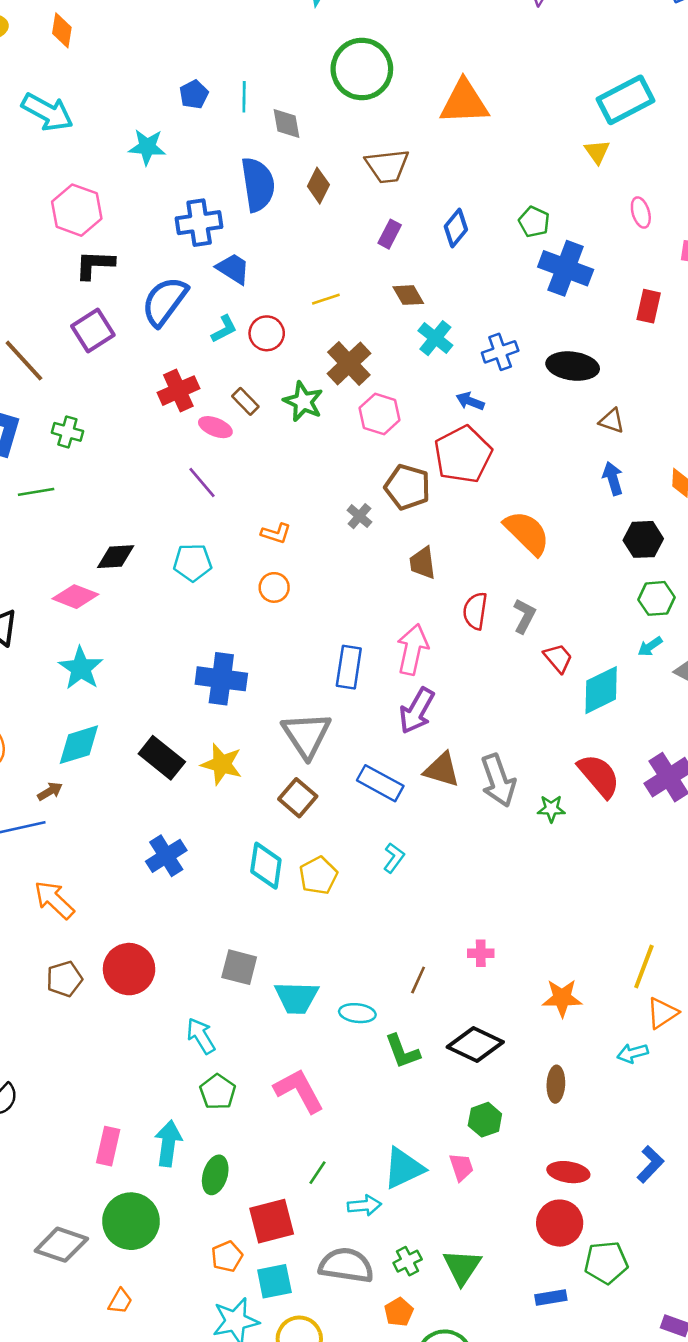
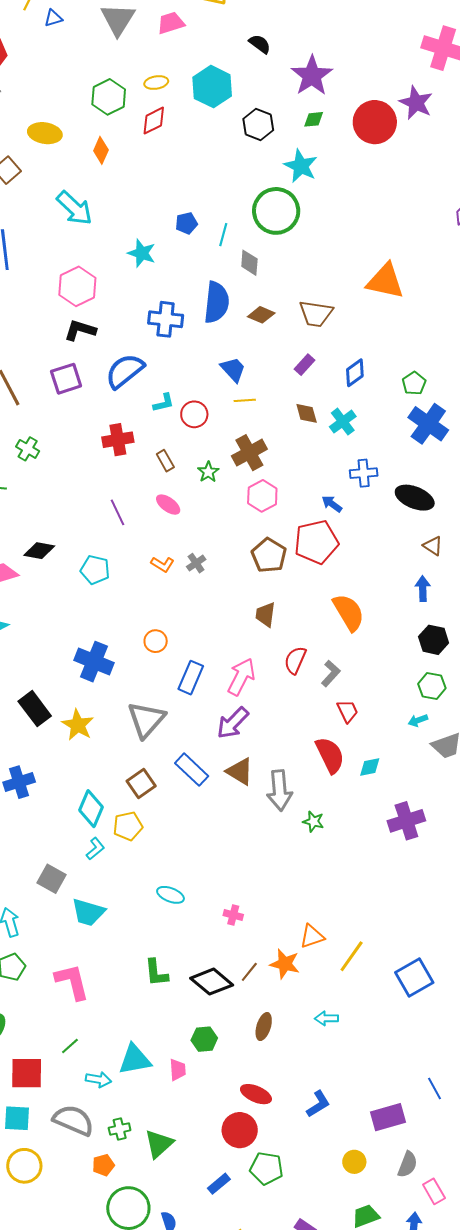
green circle: (362, 69) -> (276, 211), moved
brown diamond: (318, 186) -> (261, 315), turned 72
blue trapezoid: (233, 269) -> (233, 369), moved
cyan cross: (435, 338) -> (343, 422), moved
green star: (303, 402) -> (208, 472), size x0.7
pink ellipse: (215, 427) -> (168, 505), moved
gray cross: (359, 516) -> (196, 563), moved
orange circle: (274, 587) -> (156, 641), moved
cyan diamond: (601, 690) -> (370, 767), moved, size x0.6
red semicircle: (599, 776) -> (330, 755), moved
brown square: (298, 798) -> (141, 784), moved
cyan L-shape: (394, 858) -> (95, 849), moved
brown line: (418, 980) -> (249, 972), moved
cyan ellipse: (357, 1013) -> (170, 895), moved
orange triangle: (662, 1013) -> (312, 936), moved
blue rectangle: (551, 1298) -> (219, 1184), turned -45

